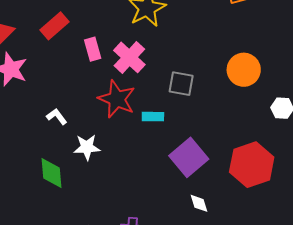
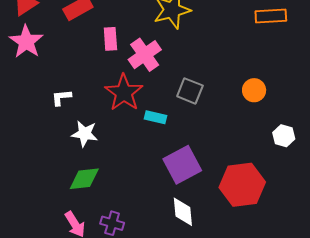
orange circle: (244, 70) -> (254, 90), size x0.7
white L-shape: (57, 117) -> (61, 97), turned -70
green diamond: (52, 173) -> (84, 179), moved, turned 76
white diamond: (199, 203) -> (183, 212), size x1.4

